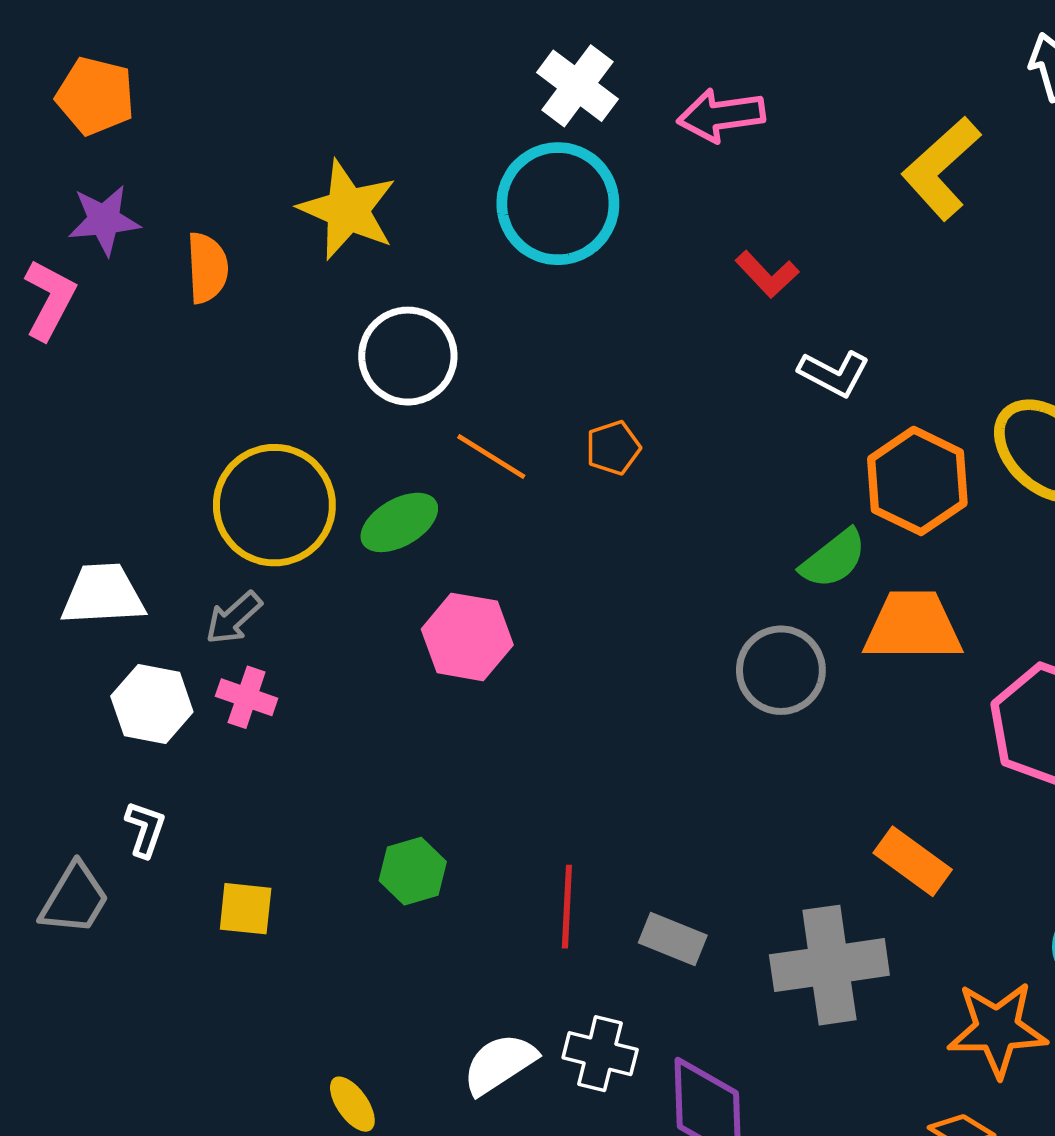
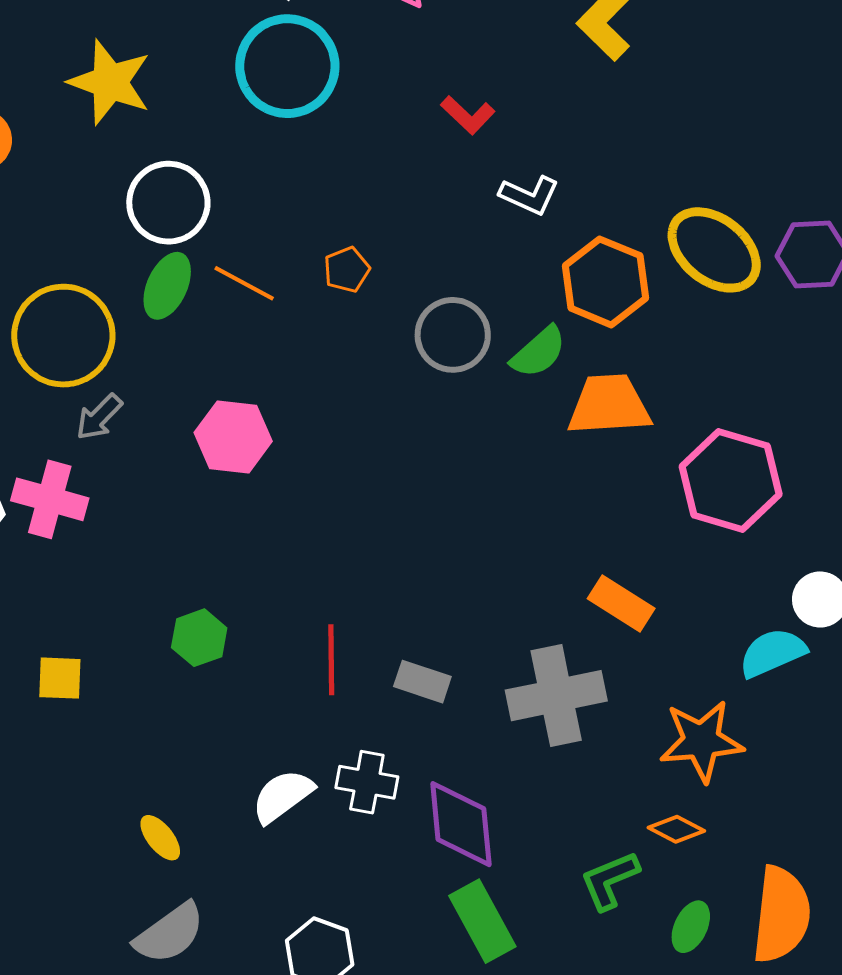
green ellipse: (399, 522) -> (167, 286), moved, turned -32
gray arrow: (234, 618) -> (99, 417), moved
gray circle: (781, 670) -> (453, 335), moved
pink cross: (247, 697) -> (50, 499), size x1.5

